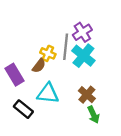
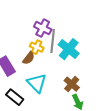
purple cross: (82, 32) -> (43, 28), moved, turned -30
cyan triangle: (48, 94) -> (37, 83), turned 40

